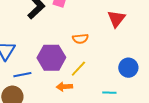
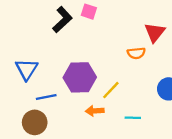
orange semicircle: (80, 39) -> (136, 53), moved
cyan line: (109, 93) -> (133, 118), moved

